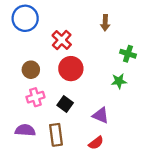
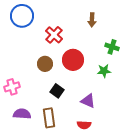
red circle: (71, 69) -> (73, 60), moved
brown circle: (31, 70) -> (45, 64), moved
pink cross: (35, 97) -> (12, 87), moved
red semicircle: (96, 143) -> (84, 125), turned 40

